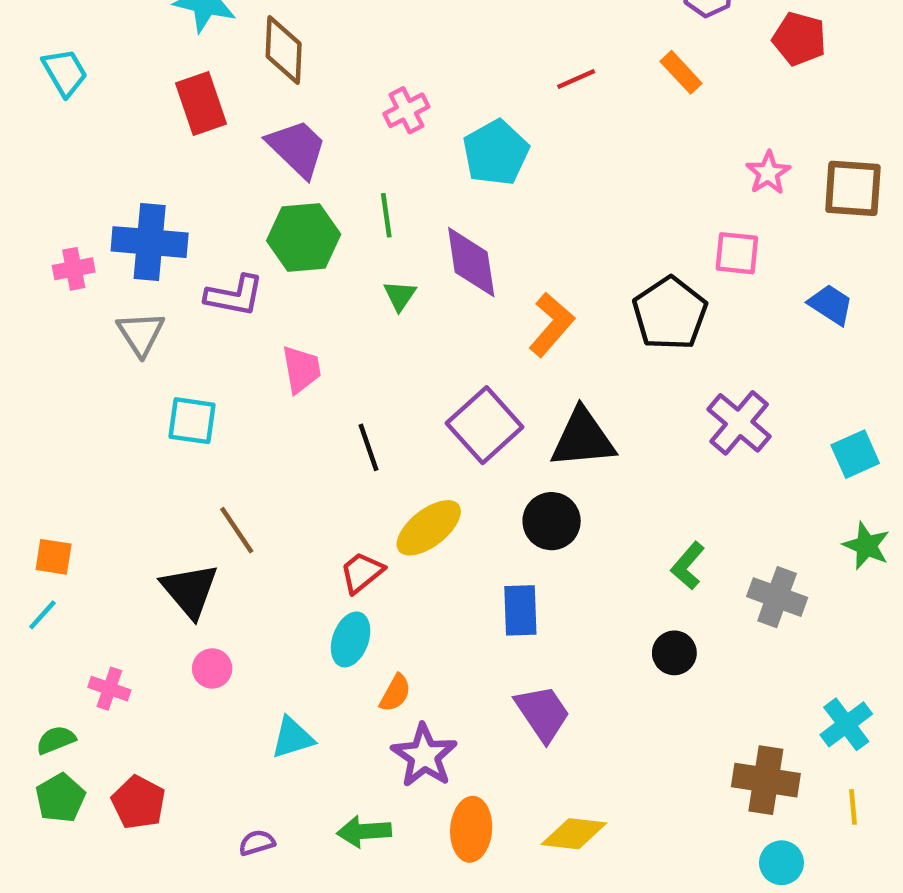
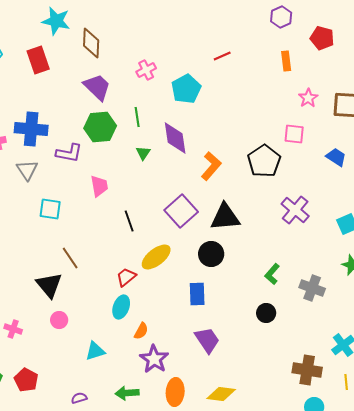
orange rectangle: (681, 72) -> (286, 61), moved, turned 36
red rectangle: (201, 104) -> (38, 60), moved

